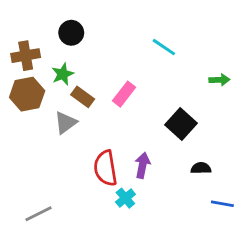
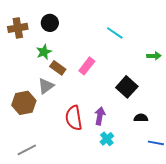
brown cross: (26, 56) -> (18, 28), moved
brown hexagon: (27, 94) -> (24, 103), moved
cyan cross: (125, 198) -> (107, 139), moved

